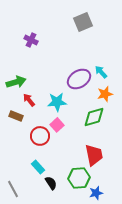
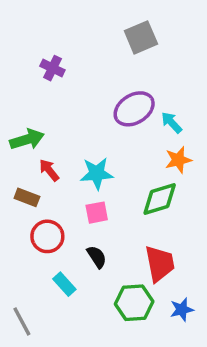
purple ellipse: (79, 79) -> (134, 109), moved
pink square: (57, 125) -> (97, 213), turned 32
red circle: (40, 136) -> (47, 236), moved
black semicircle: (51, 183) -> (97, 257), moved
blue star: (96, 193) -> (182, 310), moved

